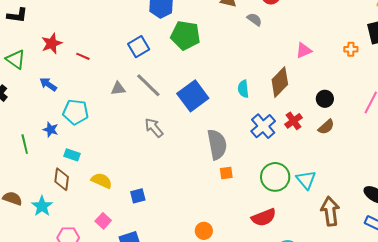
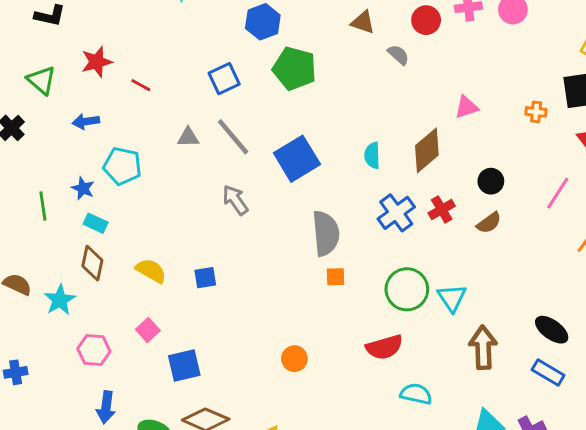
blue arrow: (48, 84) -> (86, 121), turned -48
cyan rectangle: (72, 155) -> (96, 223), moved
blue square: (138, 196) -> (205, 278), moved

